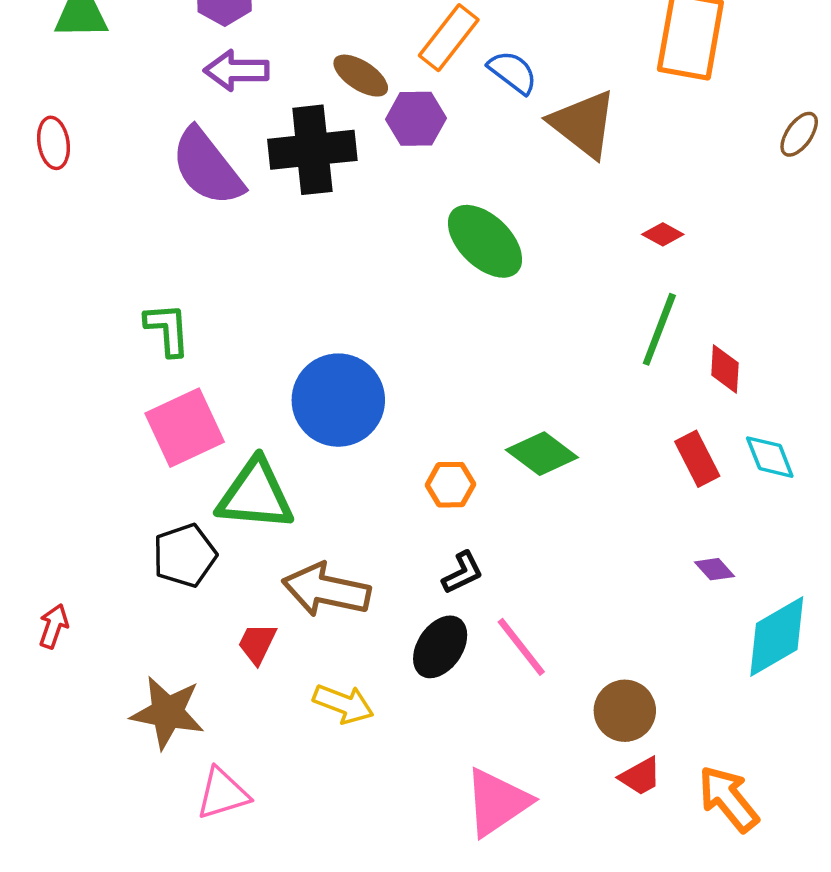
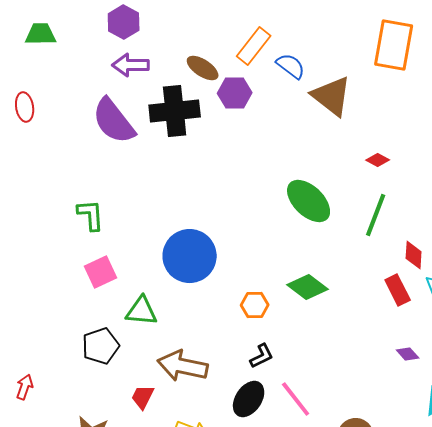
green ellipse: (485, 241) -> (309, 201), moved
red diamond: (725, 369) -> (414, 255), moved
pink square: (185, 428) -> (101, 272), size x0.7
green triangle: (255, 495) -> (142, 311), size x0.7

